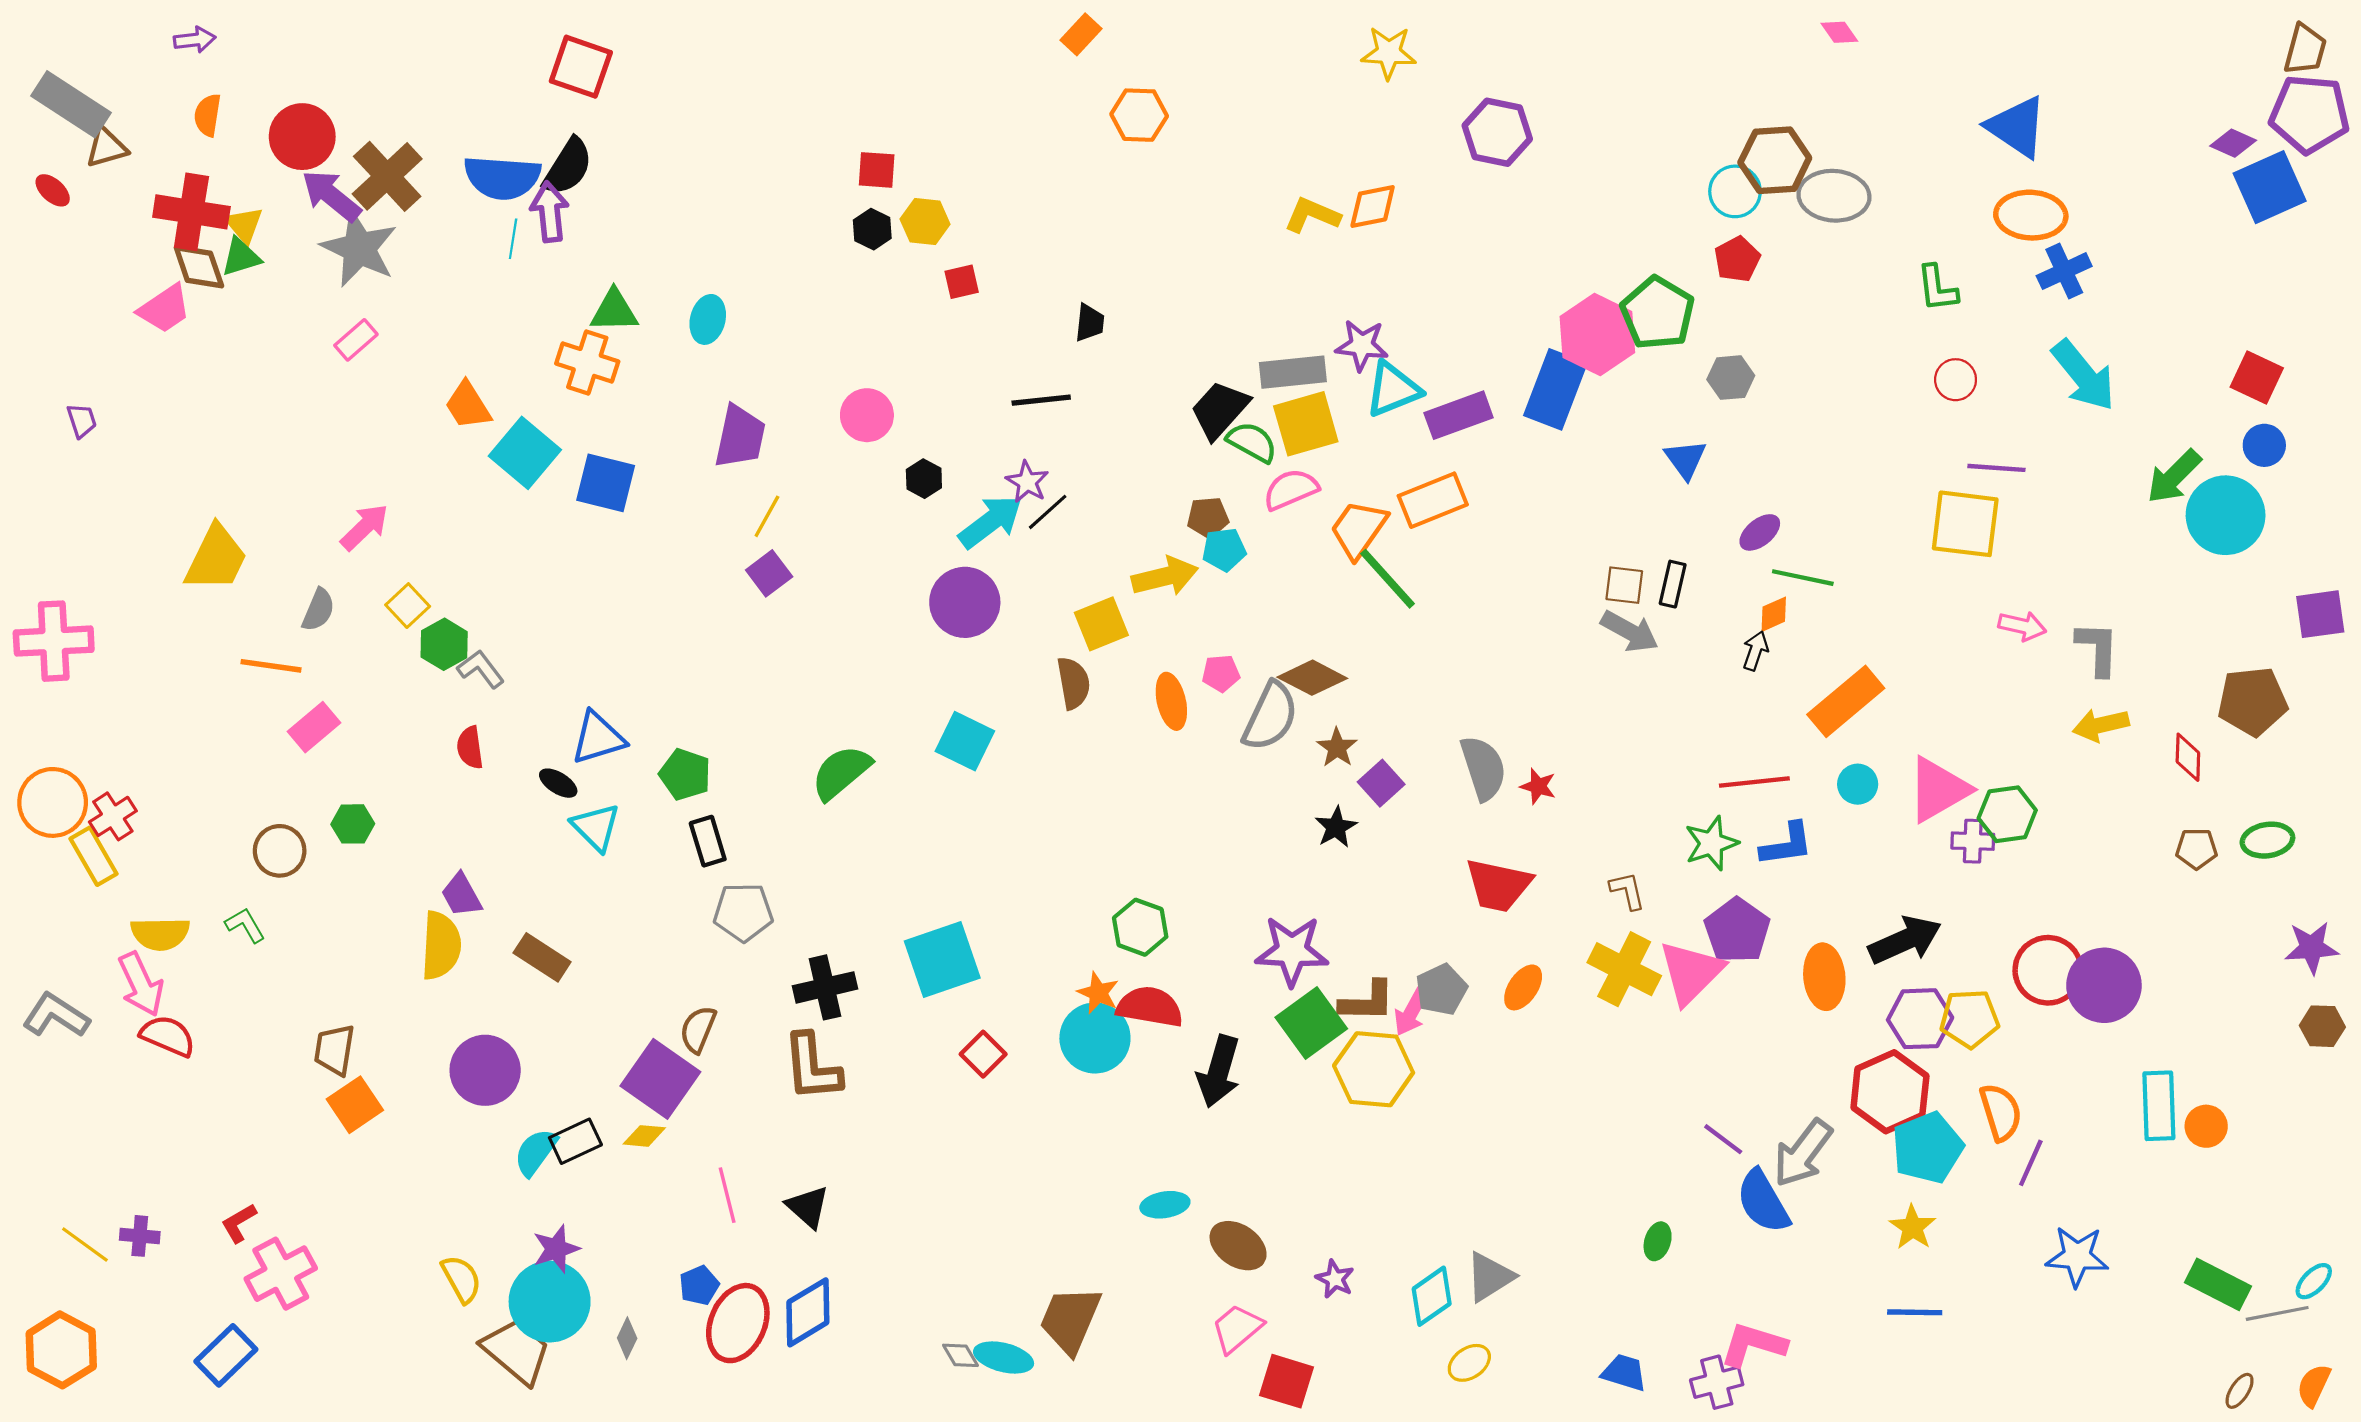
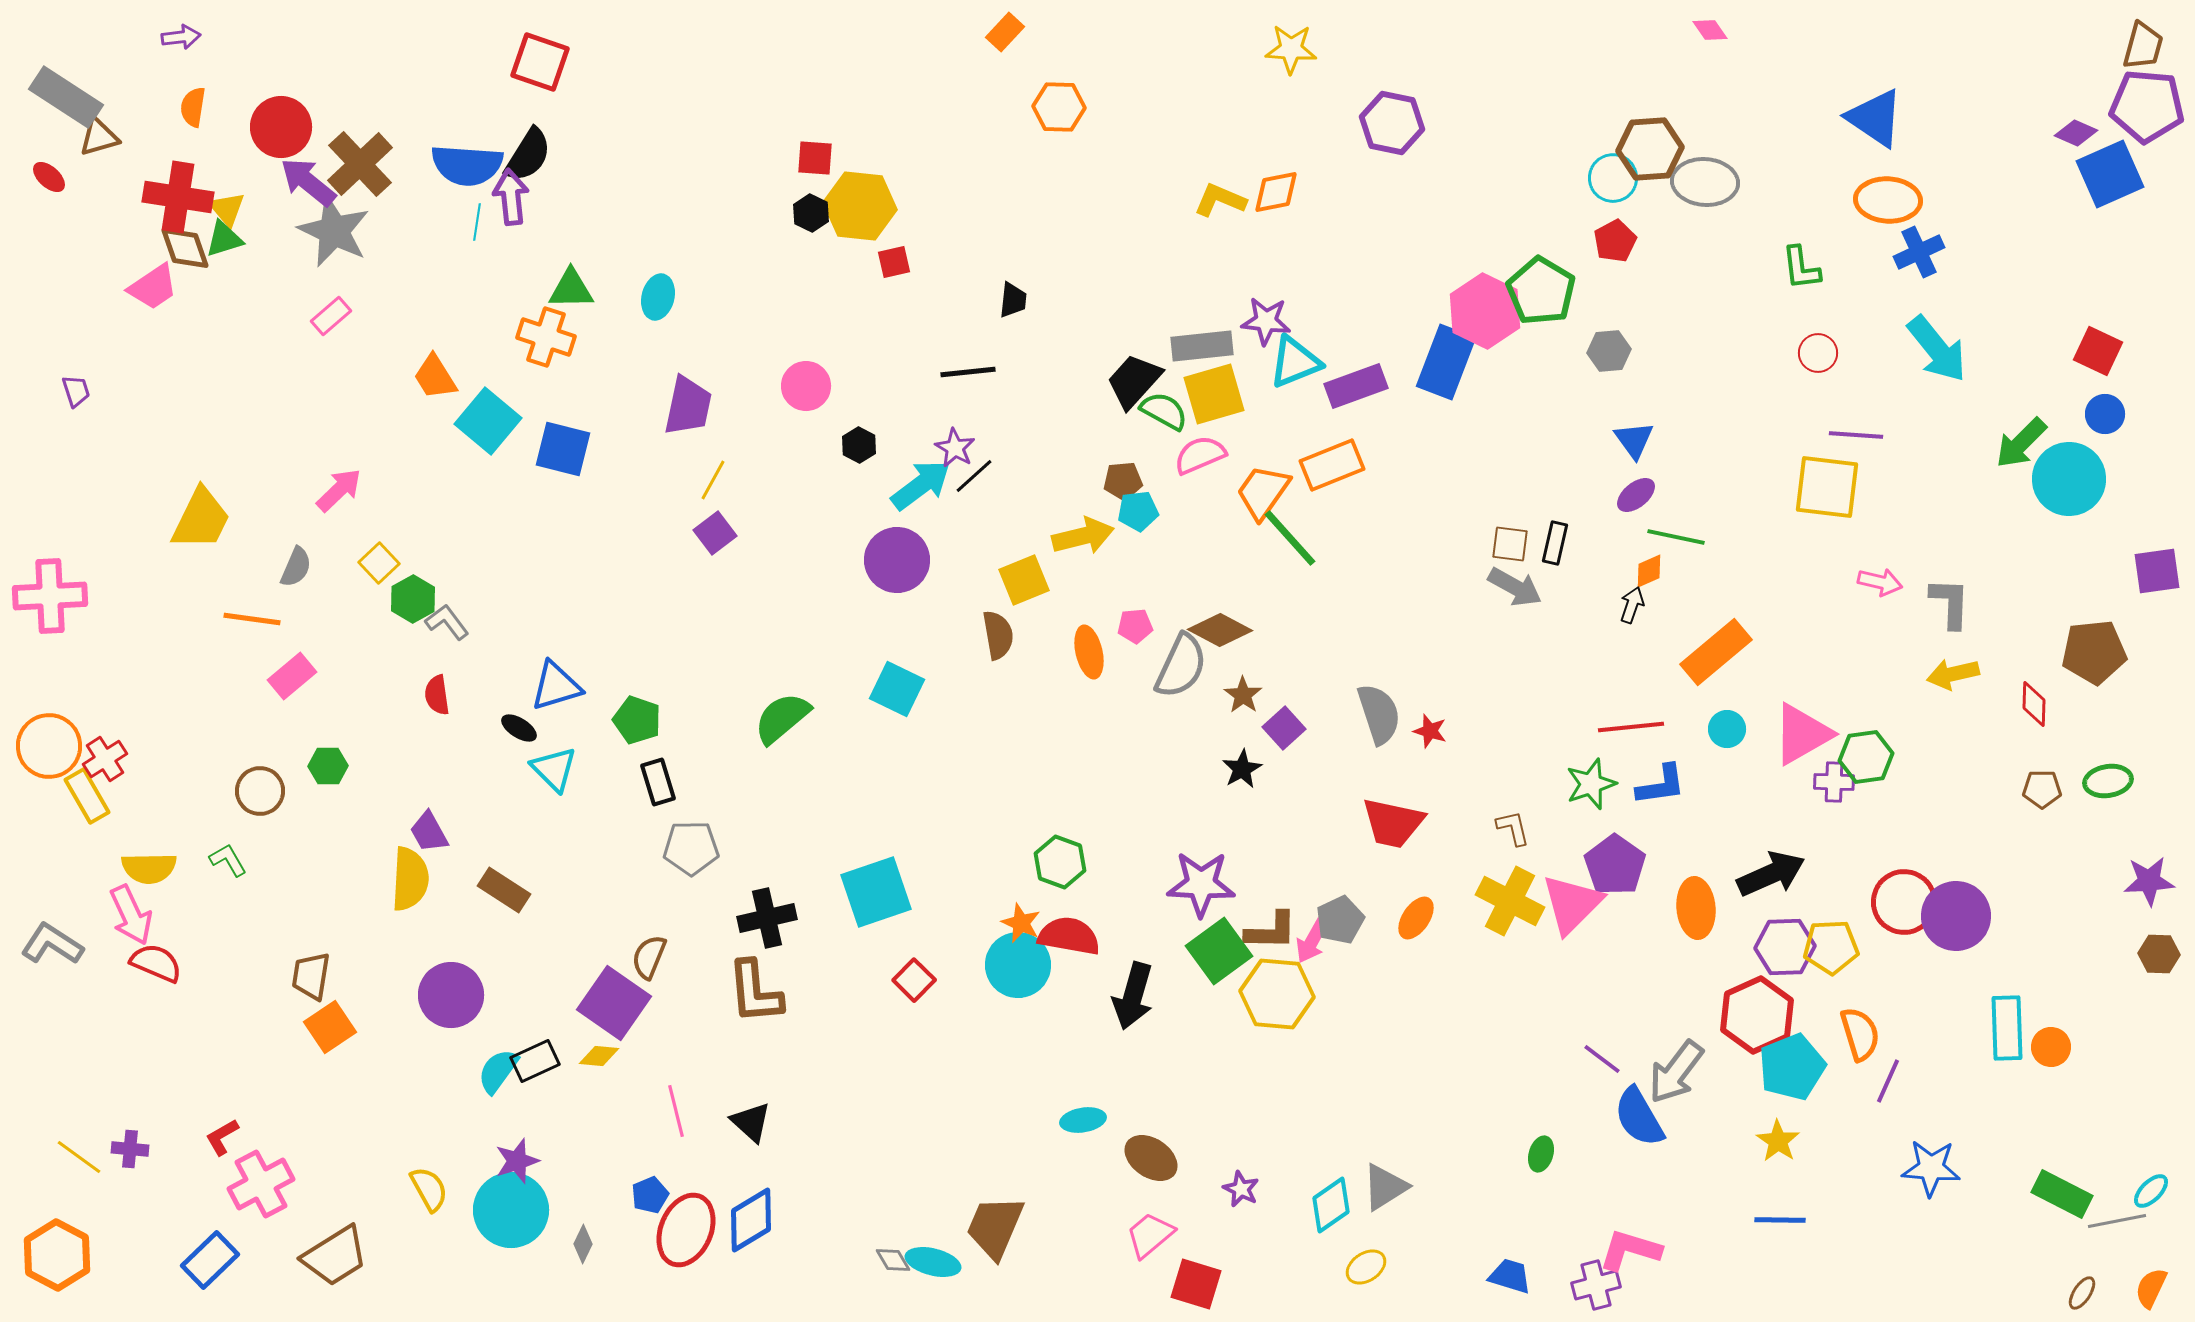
yellow hexagon: (925, 222) -> (860, 206), size x1.6
blue triangle: (1686, 459) -> (1634, 440), moved
brown trapezoid: (516, 1351) -> (335, 1256), moved, turned 108

